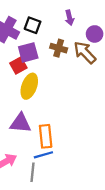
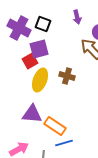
brown cross: (59, 48) -> (67, 76), moved
orange rectangle: (46, 136) -> (55, 126), turned -50
blue line: (43, 155) -> (64, 143), moved

